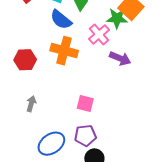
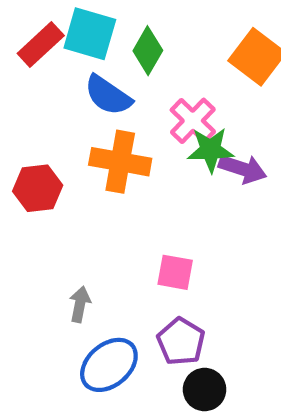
green star: (117, 18) -> (211, 150), moved
gray arrow: (31, 104) -> (80, 304), moved
purple pentagon: (85, 136) -> (181, 341), turned -30

